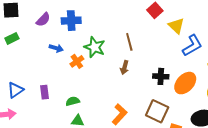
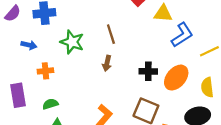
yellow triangle: (176, 26) -> (163, 13), turned -36
orange cross: (77, 61) -> (45, 71), moved, turned 32
purple rectangle: (44, 92) -> (18, 95), size x1.5

